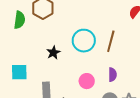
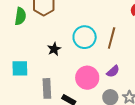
purple semicircle: (112, 75) -> (113, 71), turned 48
pink circle: (87, 81) -> (87, 78), size x1.5

